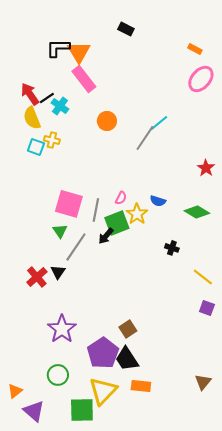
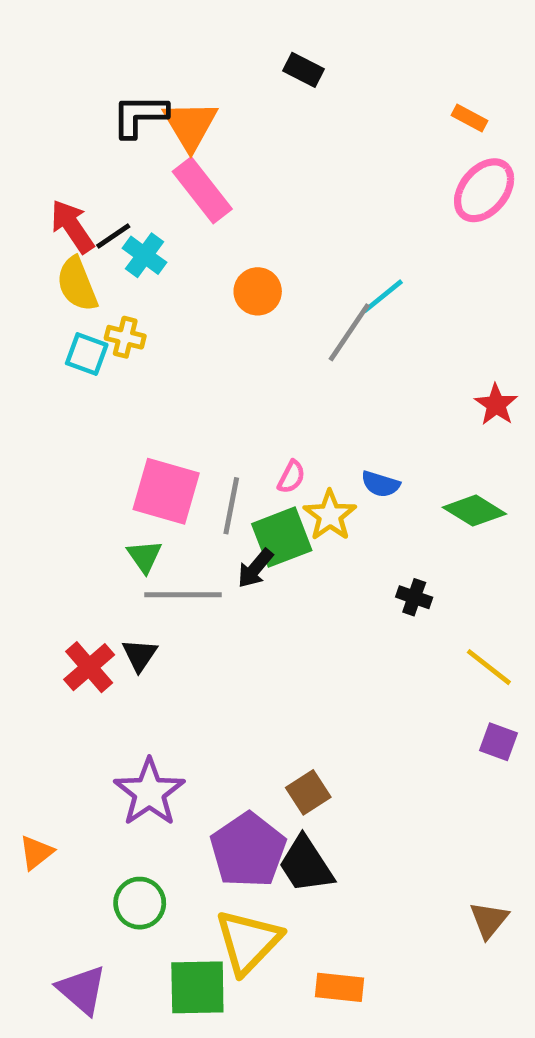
gray line: (76, 247) -> (183, 595), turned 56
orange rectangle: (141, 386) -> (340, 987), moved
orange triangle: (15, 391) -> (36, 853), moved

